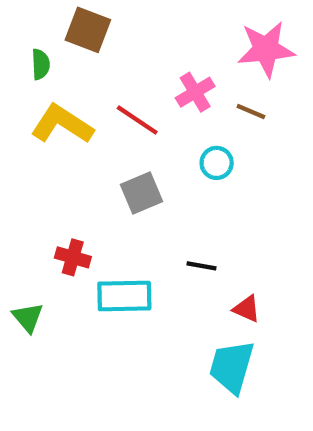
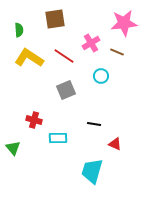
brown square: (88, 30) -> (55, 19), moved, turned -30
cyan rectangle: (124, 296) -> (58, 138), size x0.7
cyan trapezoid: (232, 367) -> (92, 171), moved

